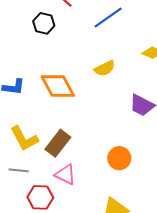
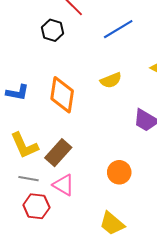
orange diamond: (58, 86) -> (62, 95), turned 33
gray line: (19, 170) -> (28, 179), moved

